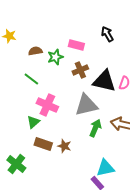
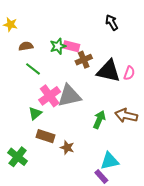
pink rectangle: (76, 45) -> (71, 46), moved
brown semicircle: (35, 51) -> (26, 46), moved
pink cross: (47, 105) -> (50, 96), turned 30
gray triangle: (86, 105) -> (69, 96), moved
brown star: (64, 146) -> (67, 148), moved

